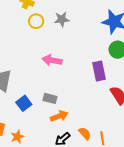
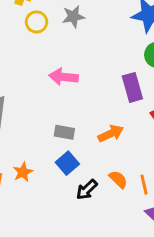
blue square: (24, 103) -> (67, 163), moved
orange arrow: (59, 116) -> (111, 134), moved
orange star: (17, 137) -> (23, 172), moved

